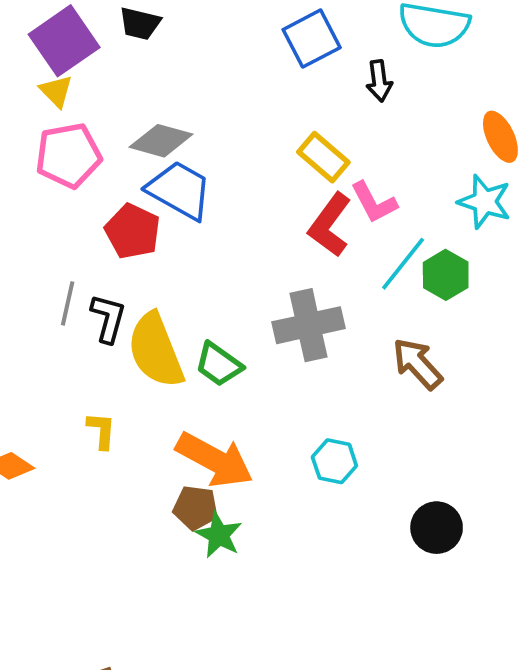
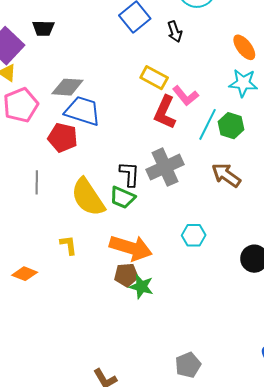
black L-shape: (108, 318) -> (130, 174), moved

